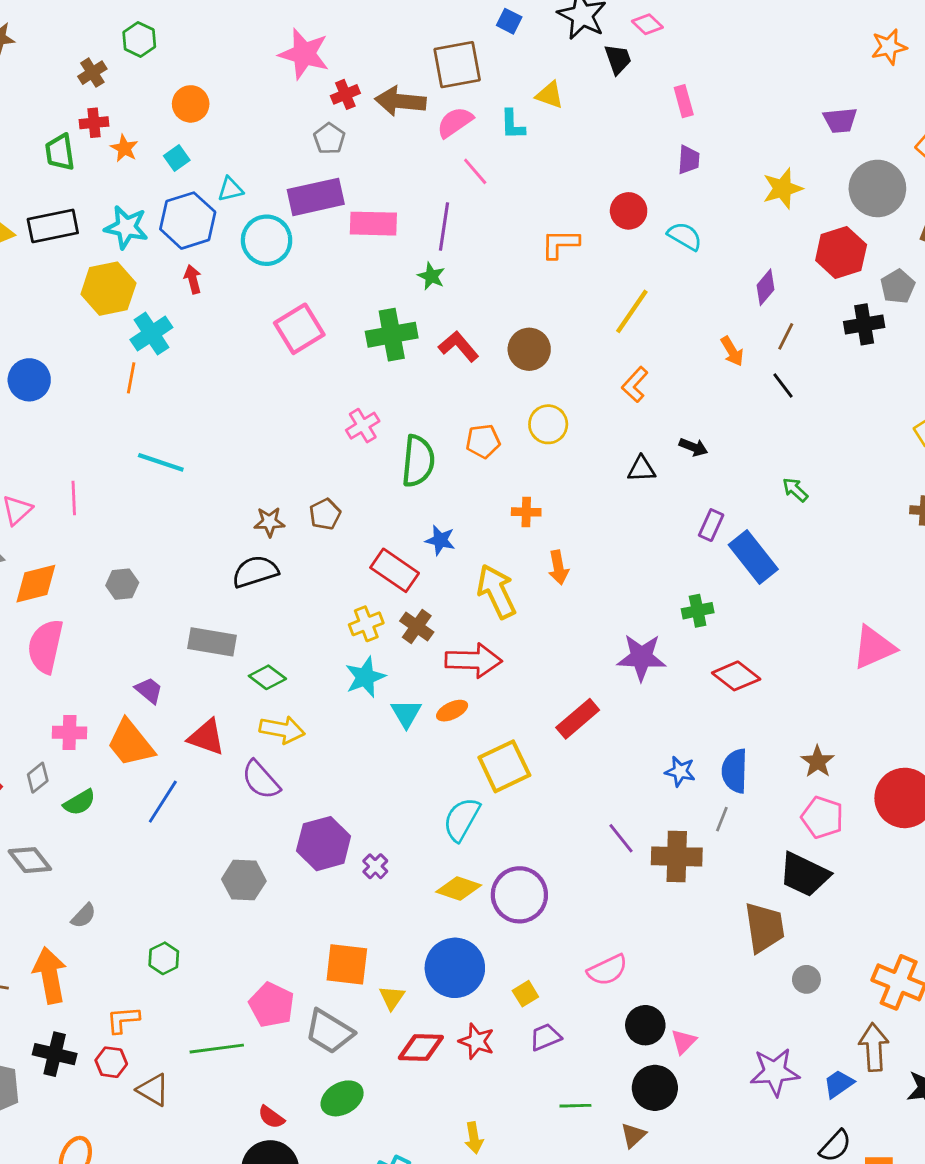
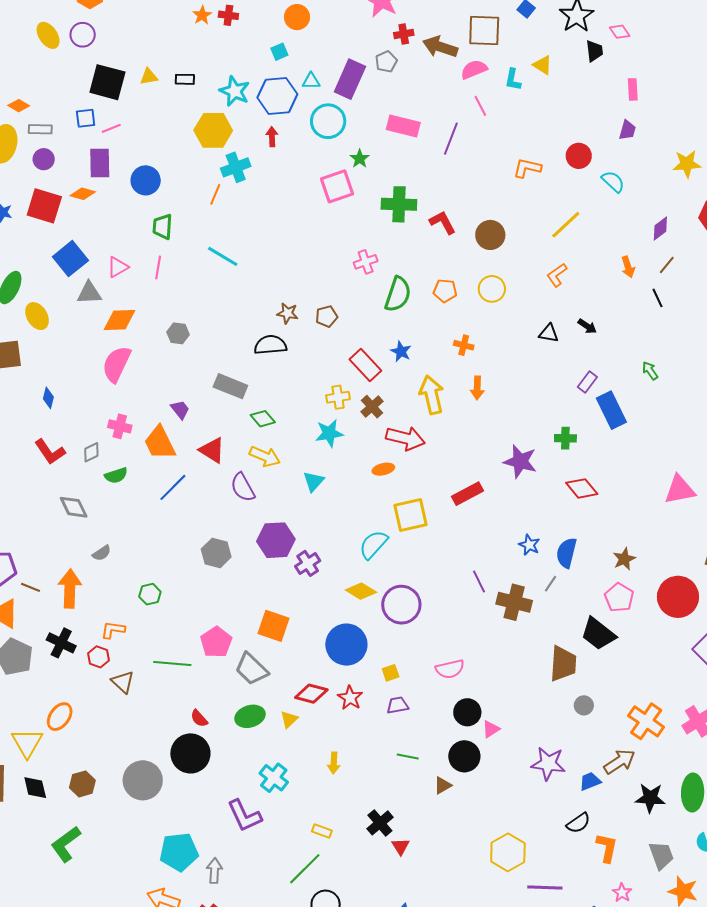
orange star: (124, 148) -> (202, 15), moved
green trapezoid: (60, 152) -> (163, 227), moved
purple rectangle: (316, 197) -> (350, 79), moved, turned -66
black rectangle: (53, 226) -> (185, 79), size x0.6
green star: (431, 276) -> (360, 159), moved
cyan triangle: (406, 713) -> (314, 481), moved
purple cross: (375, 866) -> (308, 563), size x1.4
yellow triangle: (392, 998) -> (289, 719), moved
brown arrow: (874, 1047) -> (619, 762), turned 48

